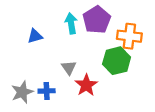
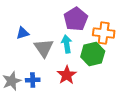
cyan arrow: (71, 23) -> (67, 44), moved
gray triangle: (69, 68) -> (44, 48), moved, size x1.5

